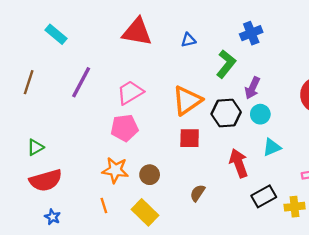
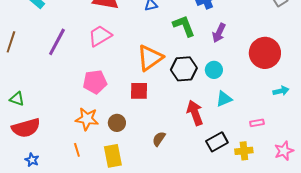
green L-shape: (226, 64) -> (184, 26), turned -60
purple arrow: (252, 88) -> (219, 33), moved
pink trapezoid: (130, 92) -> (100, 36), moved
red square: (190, 138) -> (139, 91), moved
green triangle: (35, 147) -> (17, 99), turned 49
yellow rectangle: (145, 212) -> (113, 156), turned 35

